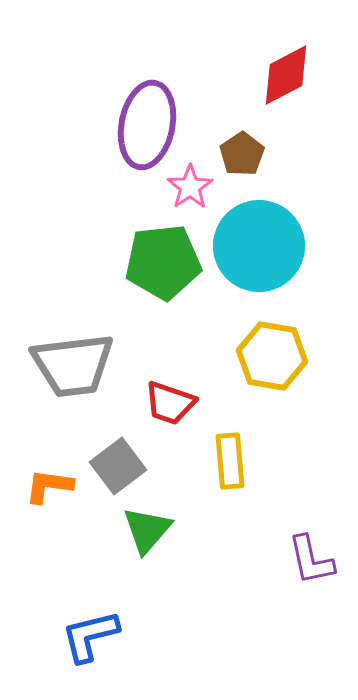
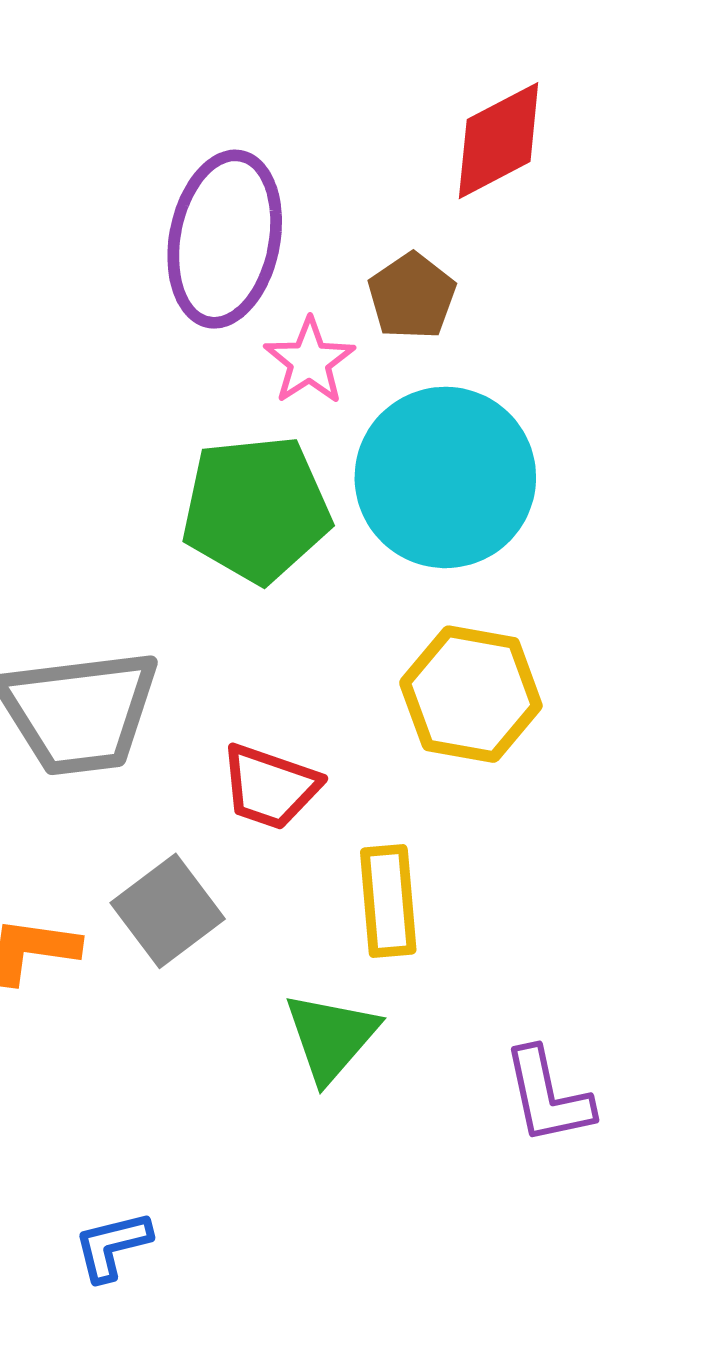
green triangle: (147, 530) -> (331, 1037), moved
blue L-shape: (90, 636) -> (112, 1246), size x0.7

